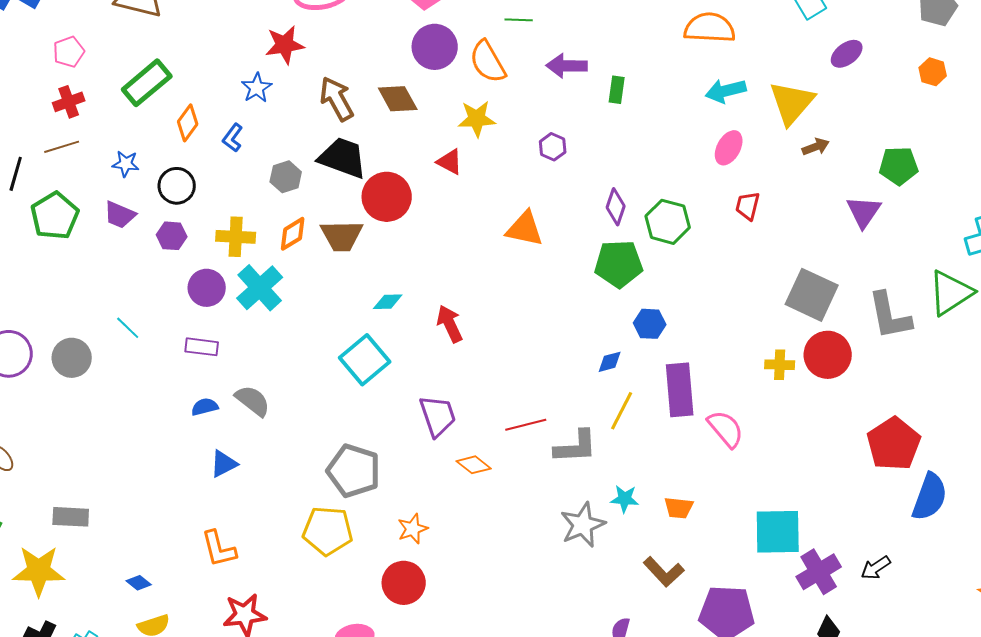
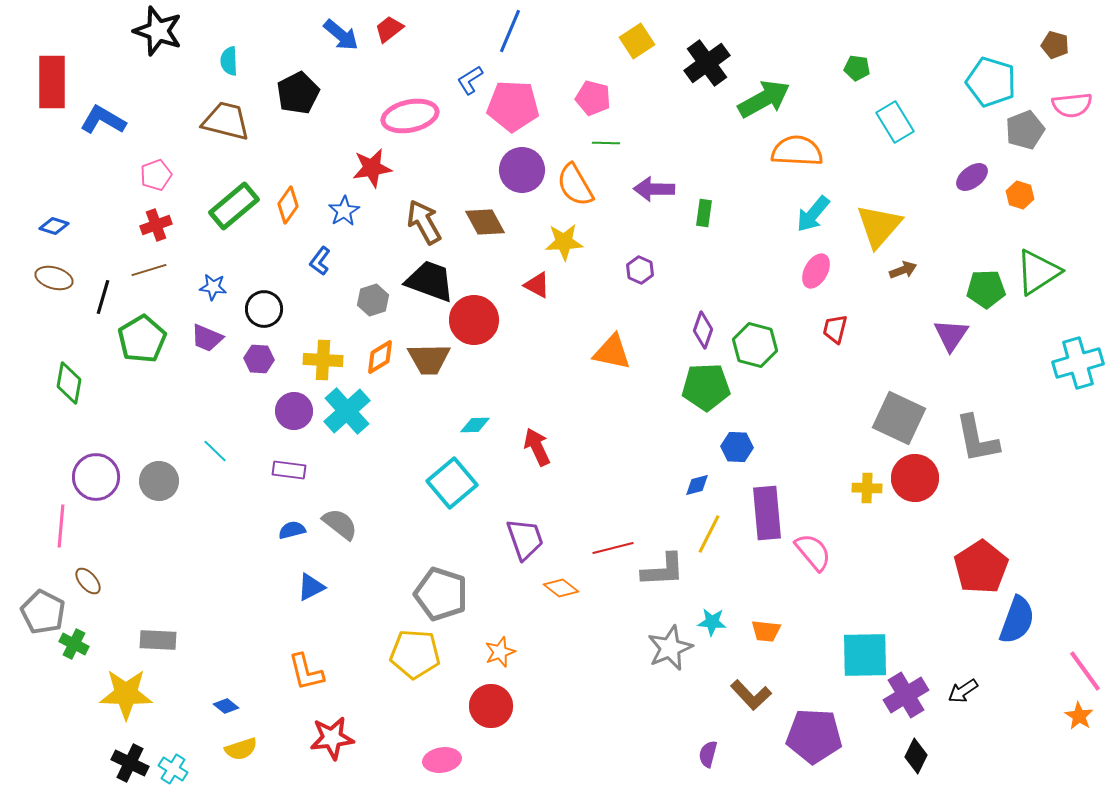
purple ellipse: (847, 54) -> (972, 177), moved
cyan arrow: (726, 91) -> (813, 214), turned -36
orange diamond: (188, 123) -> (288, 205), moved
green triangle: (951, 293) -> (1038, 272), moved

